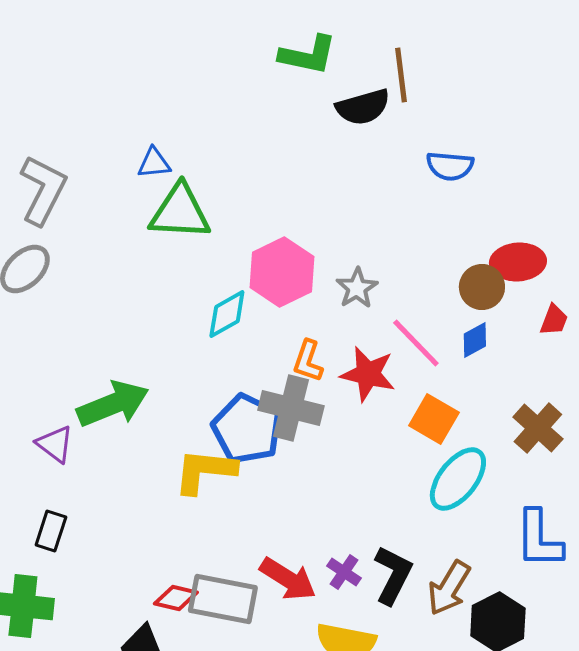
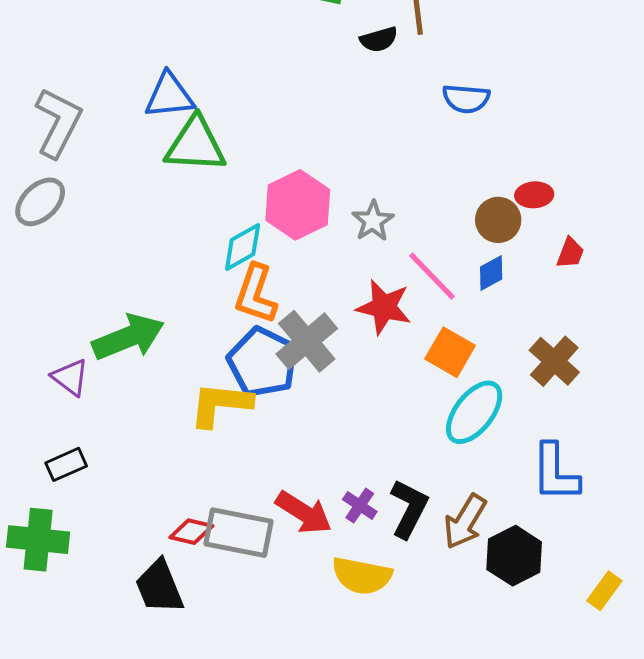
black semicircle: (363, 107) -> (379, 39), size x0.7
blue triangle: (154, 163) -> (169, 96), size x1.5
red ellipse: (518, 262) -> (534, 195), size x0.7
orange L-shape: (308, 361) -> (256, 294), moved, size x1.4
gray cross: (291, 408) -> (307, 341), turned 36
black rectangle: (51, 531) -> (66, 464), turned 48

